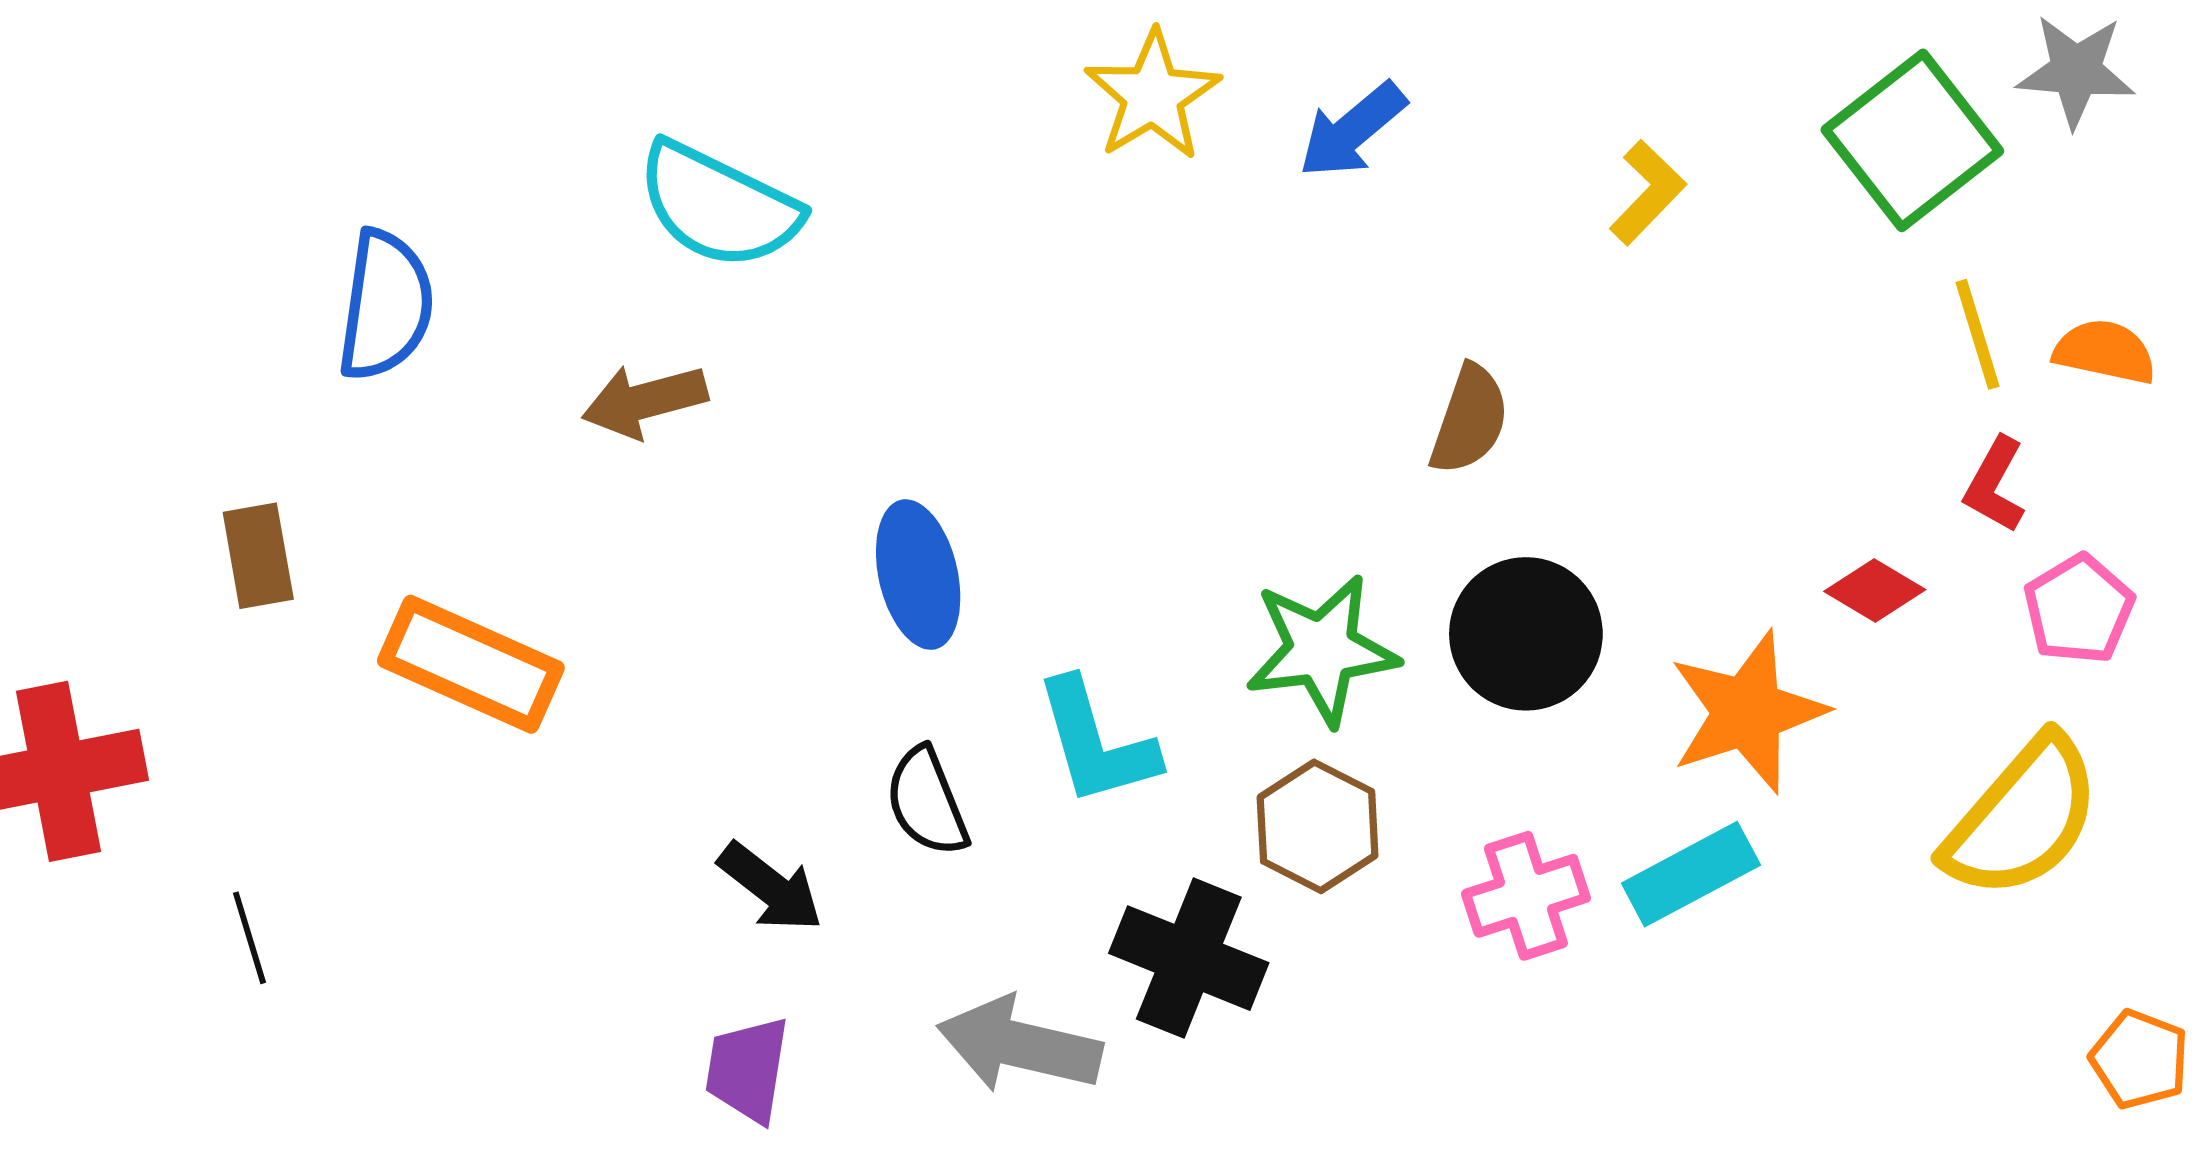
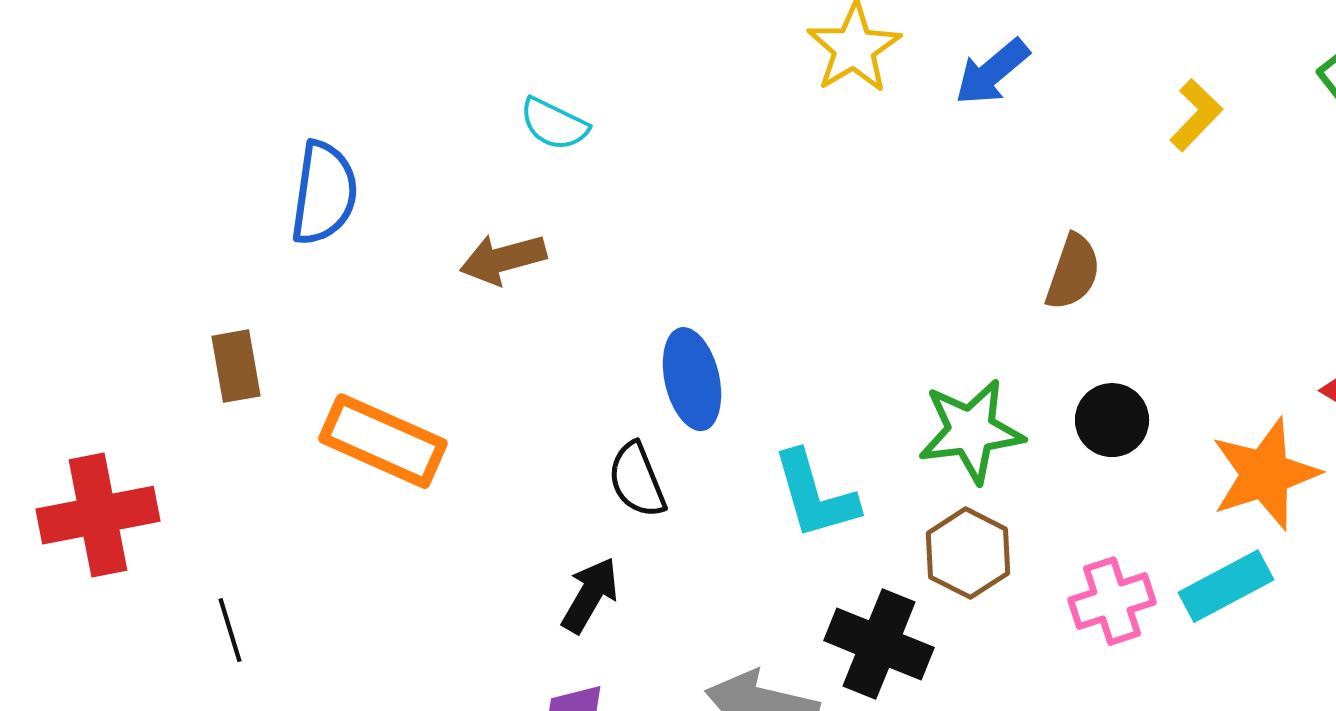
cyan semicircle: (718, 206) -> (554, 124), size x0.6
black circle: (1526, 634) -> (1112, 420), size x0.7
black semicircle: (927, 802) -> (637, 480), moved
black arrow: (771, 887) -> (590, 595), turned -98

